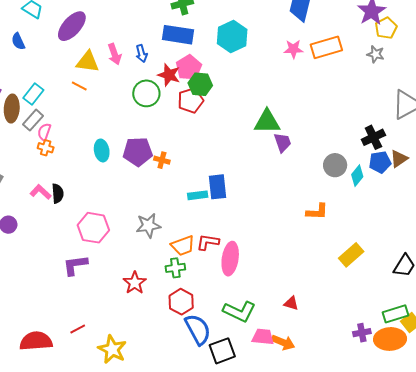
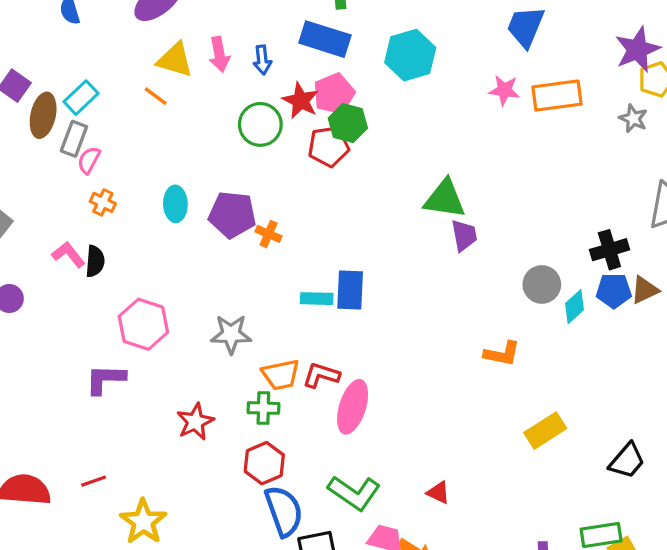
gray rectangle: (33, 120) -> (74, 139), turned -30
orange cross: (46, 148) -> (103, 202), moved

